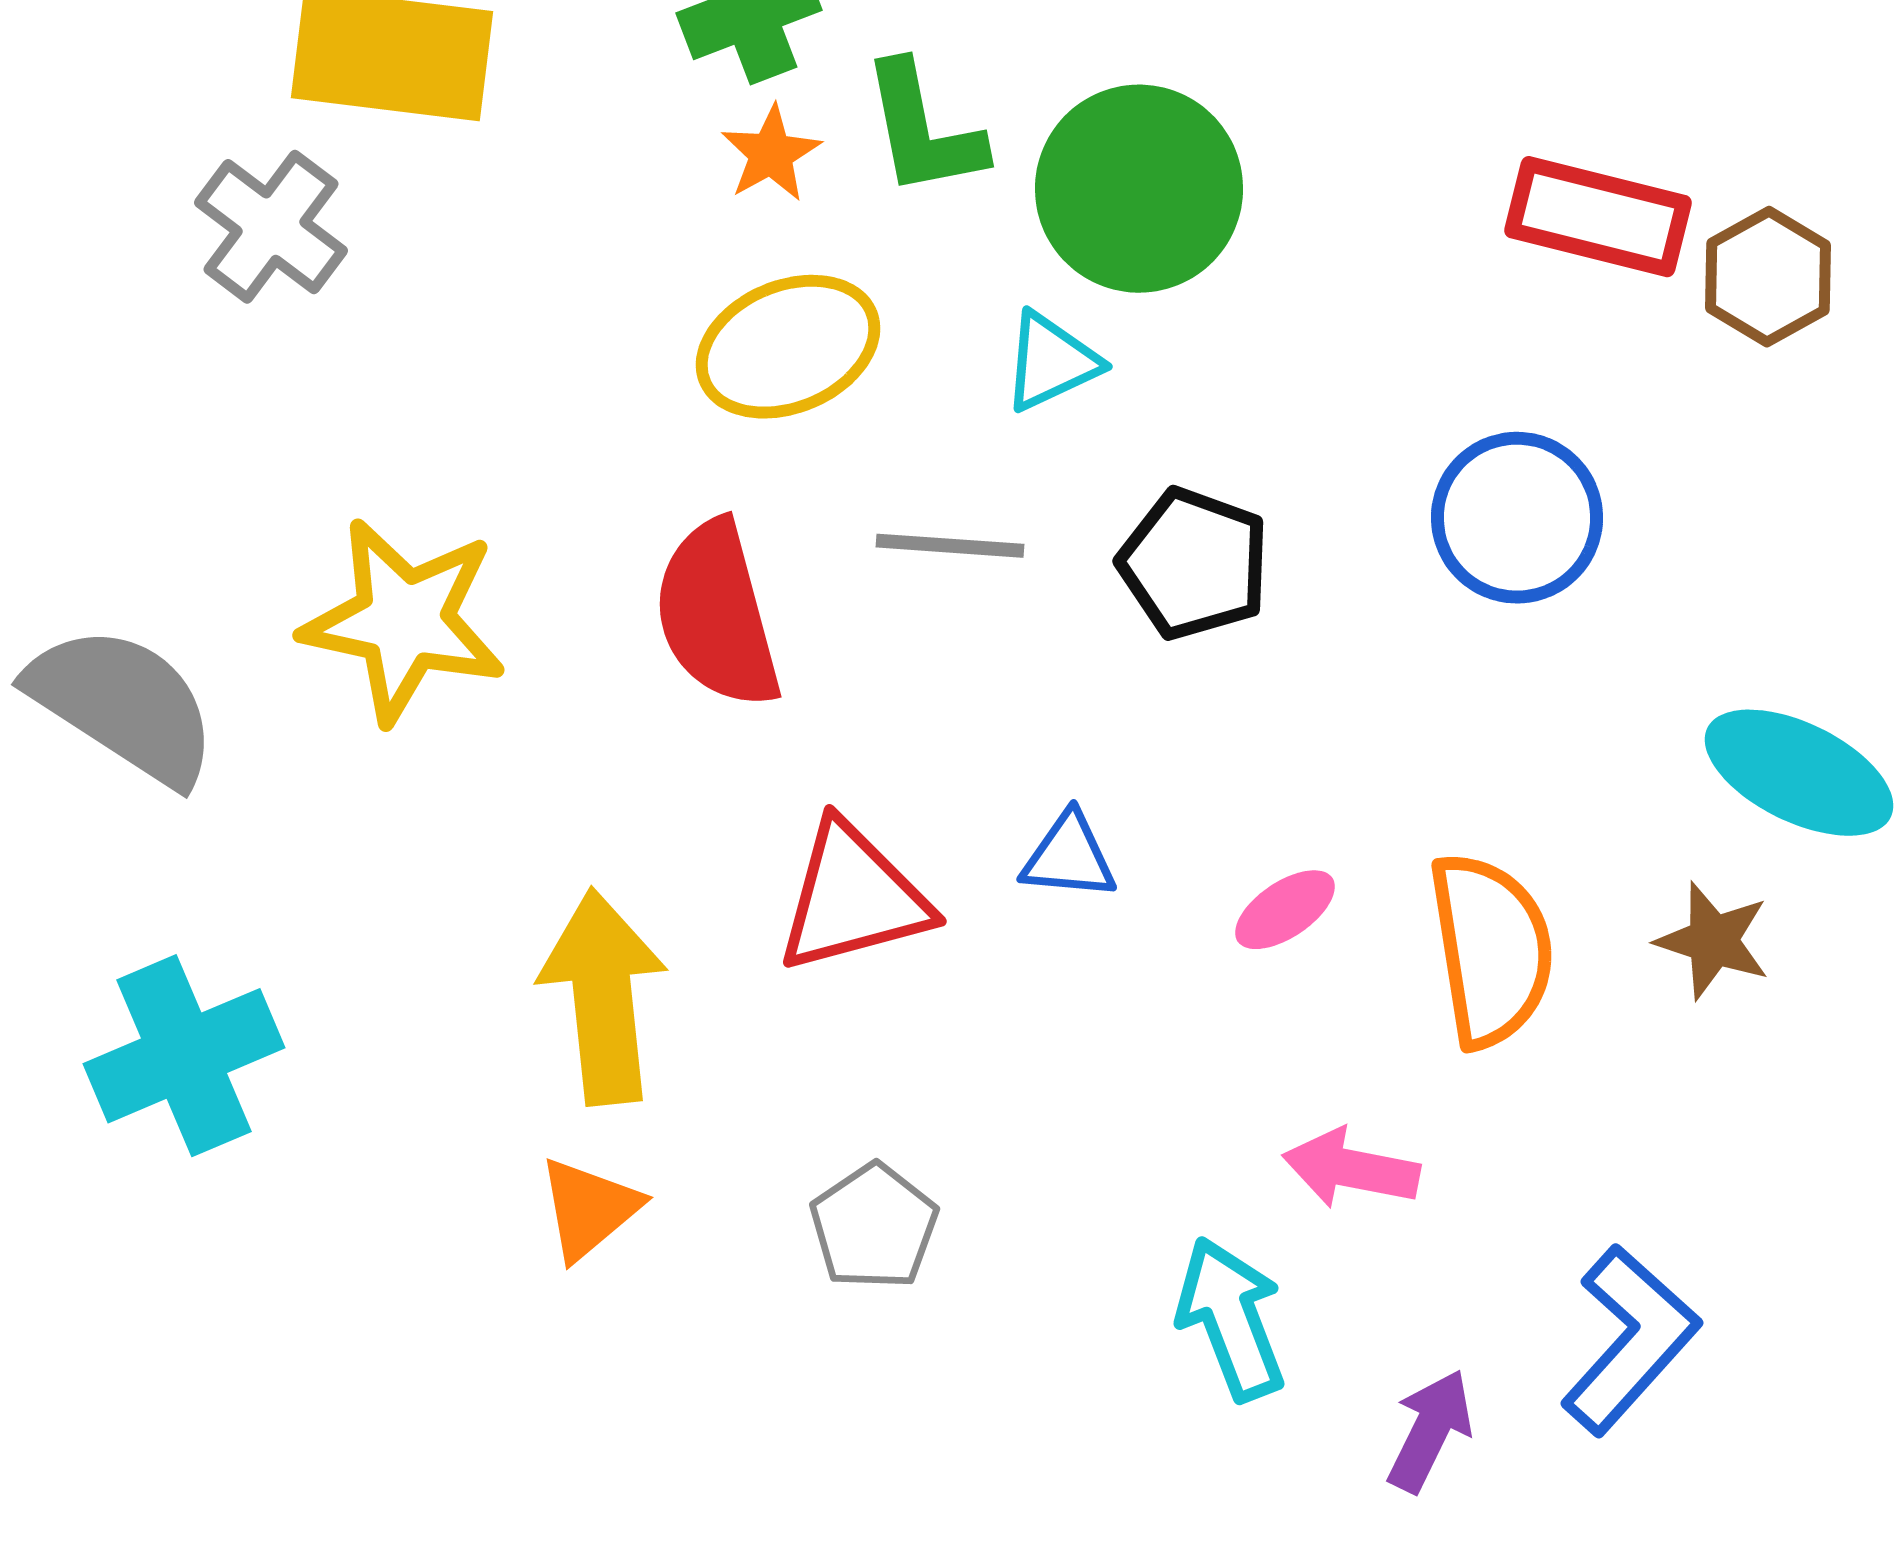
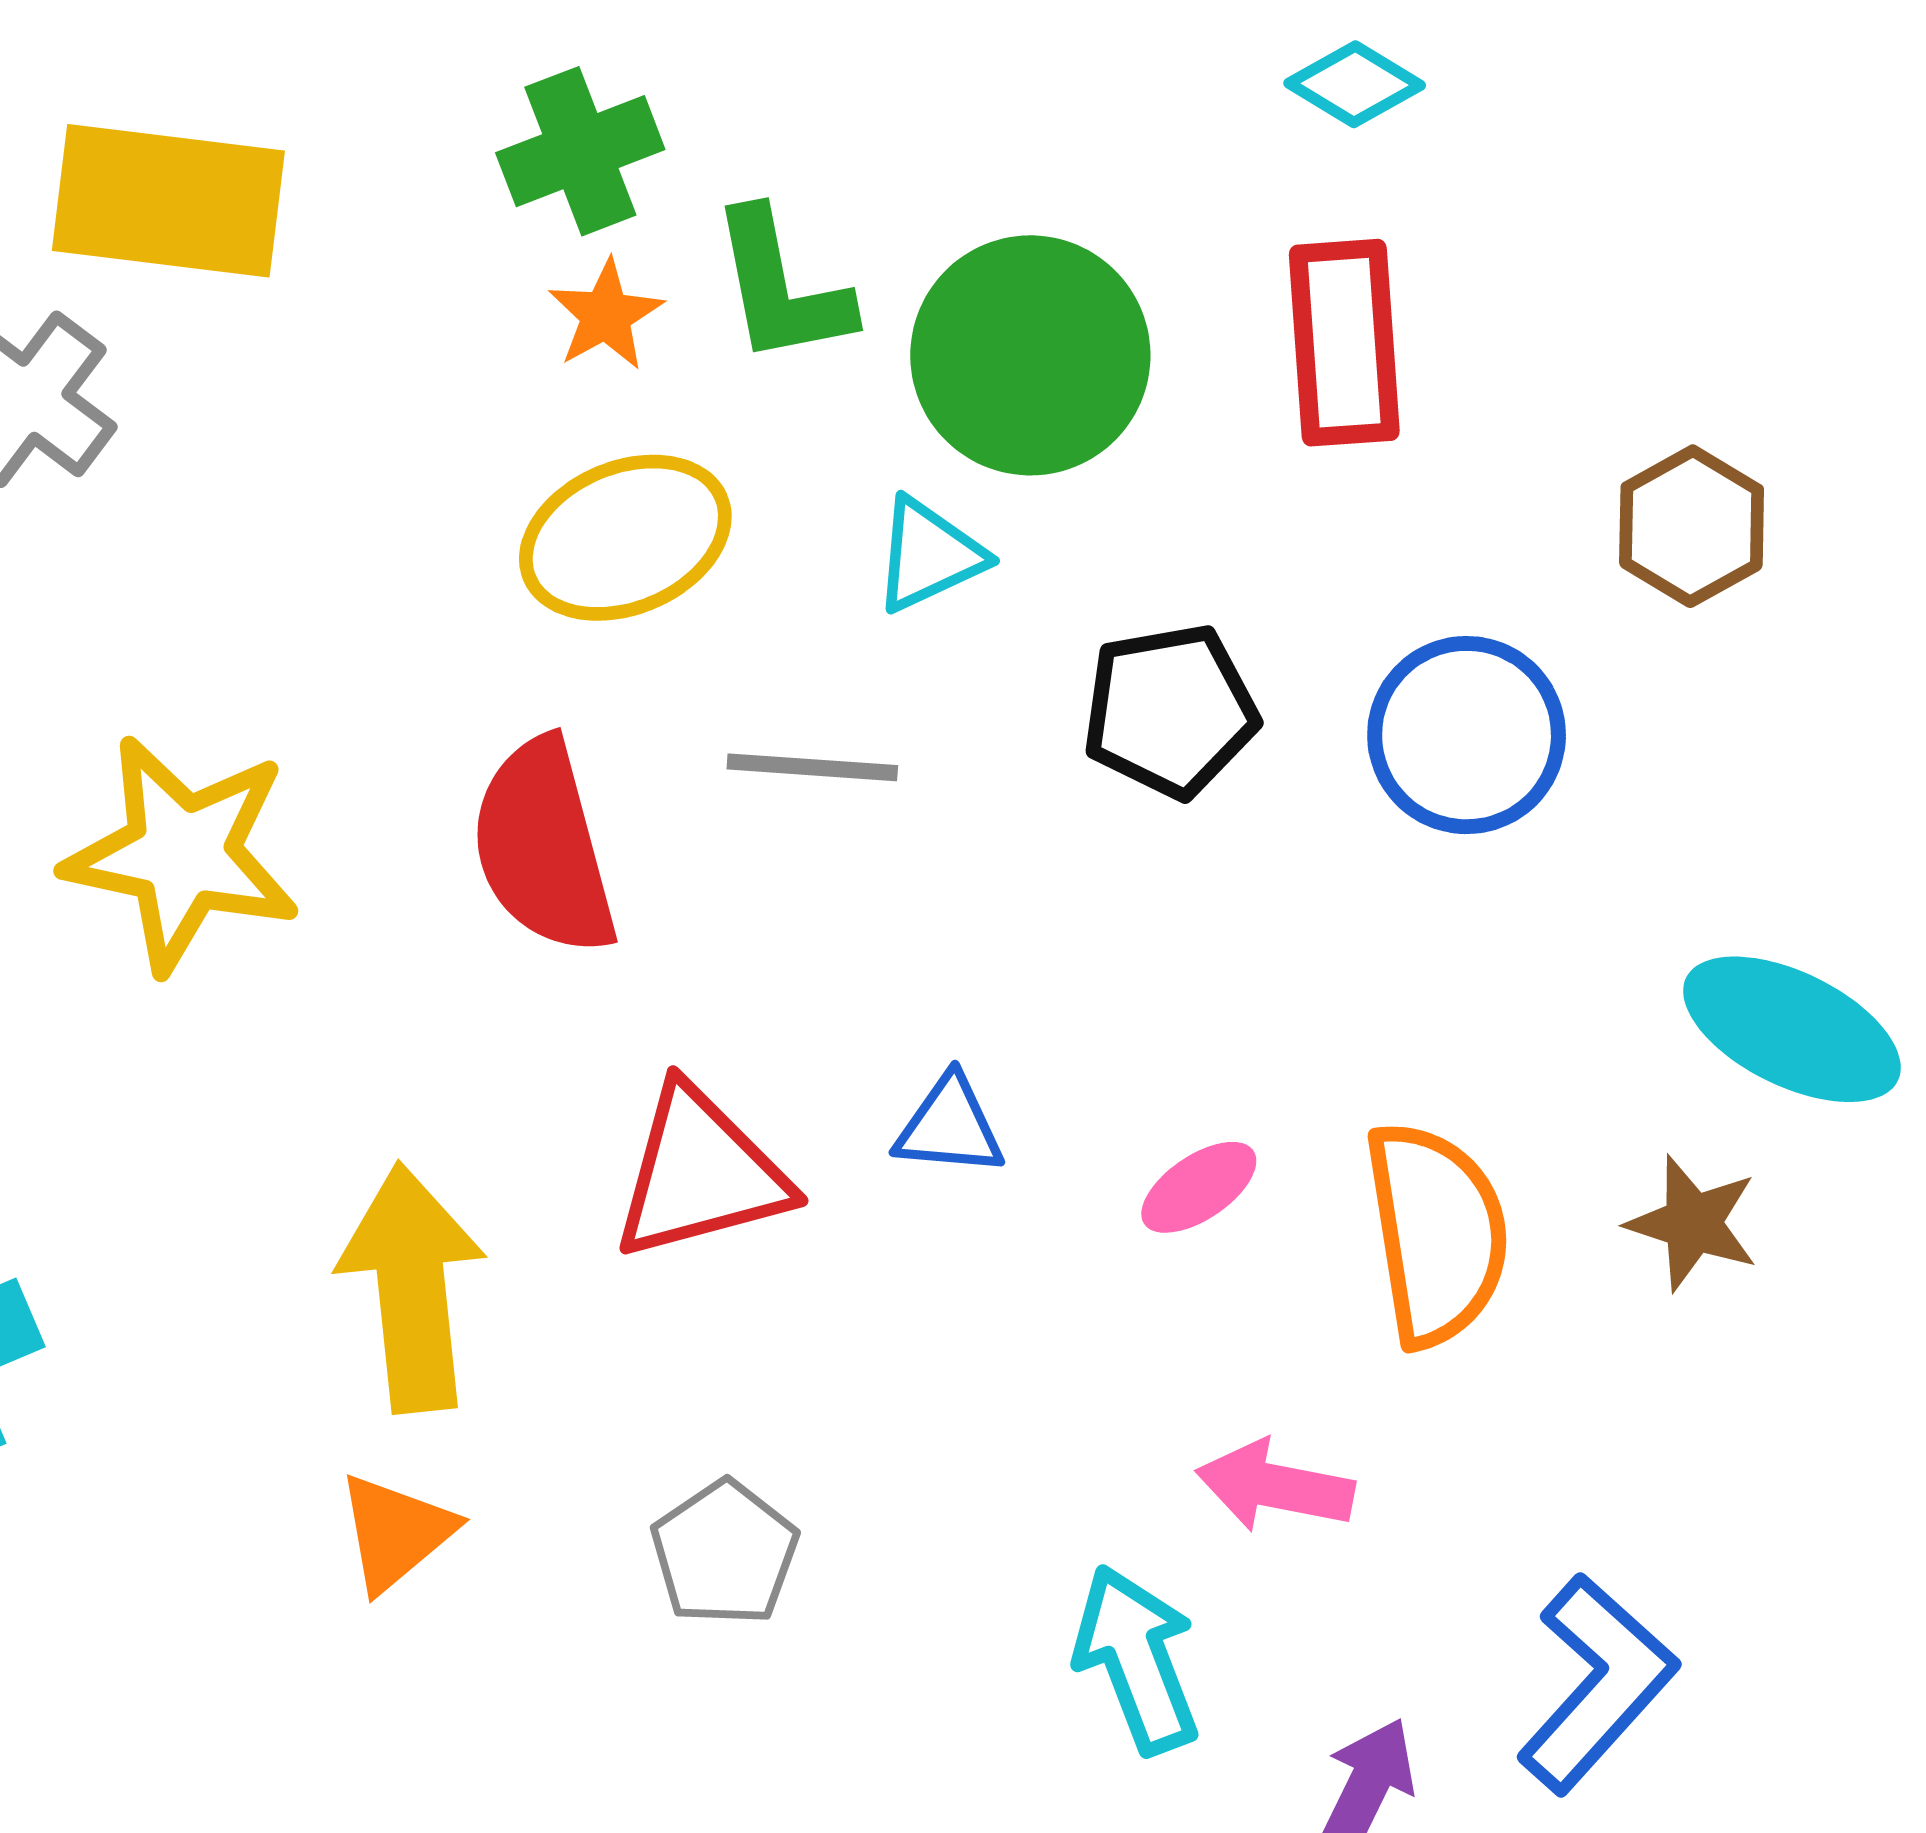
red rectangle: (1598, 217) -> (1344, 343), moved, turned 72
brown hexagon: (1768, 277) -> (1692, 526), moved
black pentagon: (1194, 564) -> (1170, 711), moved, turned -30

